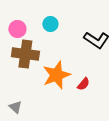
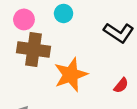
red semicircle: (83, 84) -> (121, 85), moved

